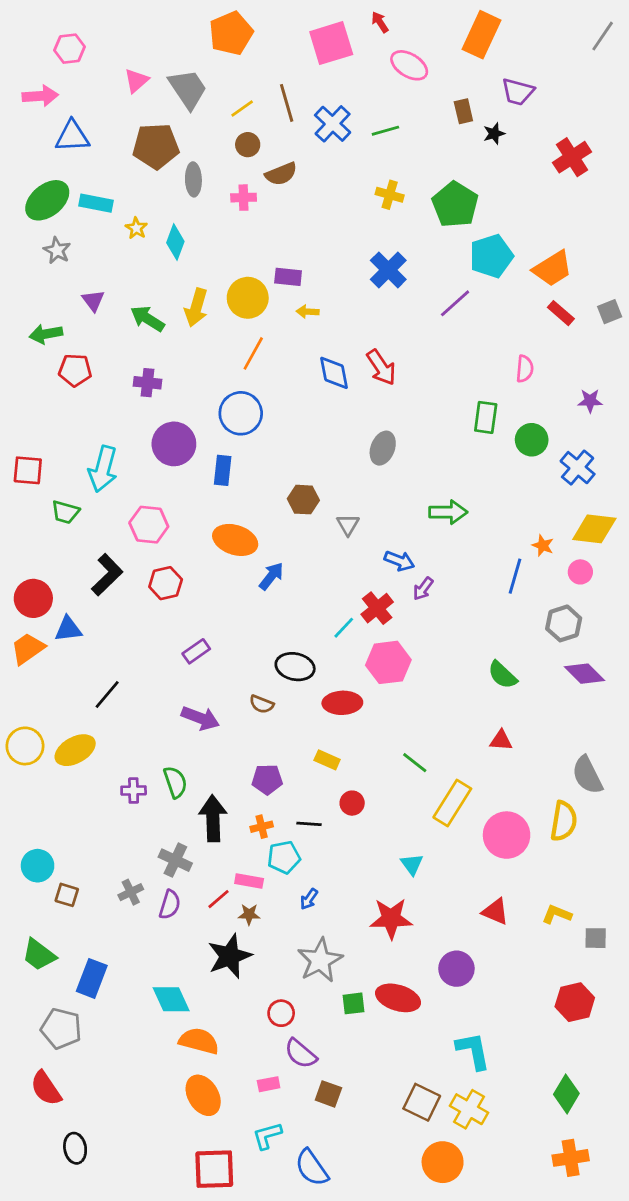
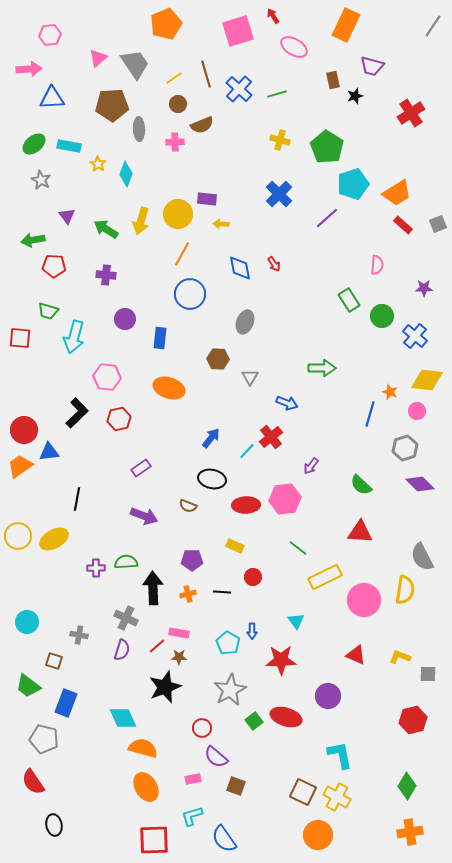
green ellipse: (47, 200) -> (34, 144), size x0.7
red arrow: (381, 367) -> (274, 264), size x0.6
blue circle: (241, 413) -> (190, 294), moved
green rectangle: (486, 417) -> (349, 300), turned -40
purple circle: (174, 444) -> (125, 319), size x0.7
gray ellipse: (383, 448) -> (245, 322), moved
green trapezoid: (65, 512) -> (48, 311), moved
blue arrow: (271, 576) -> (211, 438), moved
purple arrow: (423, 589) -> (311, 466), moved
pink hexagon: (388, 662) -> (285, 499), moved
black line: (107, 694) -> (77, 499), turned -30
red triangle: (501, 740) -> (360, 532), size x1.5
green semicircle: (175, 782) -> (126, 562), turned -75
yellow rectangle: (452, 803) -> (325, 577), turned 32
cyan pentagon: (284, 857) -> (228, 643), moved, turned -30
gray cross: (131, 892) -> (79, 635), moved, turned 36
brown square: (67, 895) -> (54, 661), moved
blue arrow: (309, 899) -> (252, 631), moved, turned -35
green square: (353, 1003) -> (254, 721), turned -30

